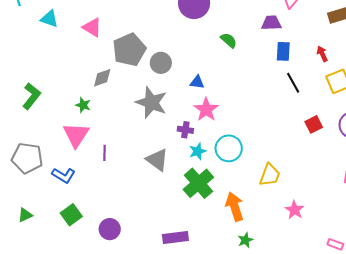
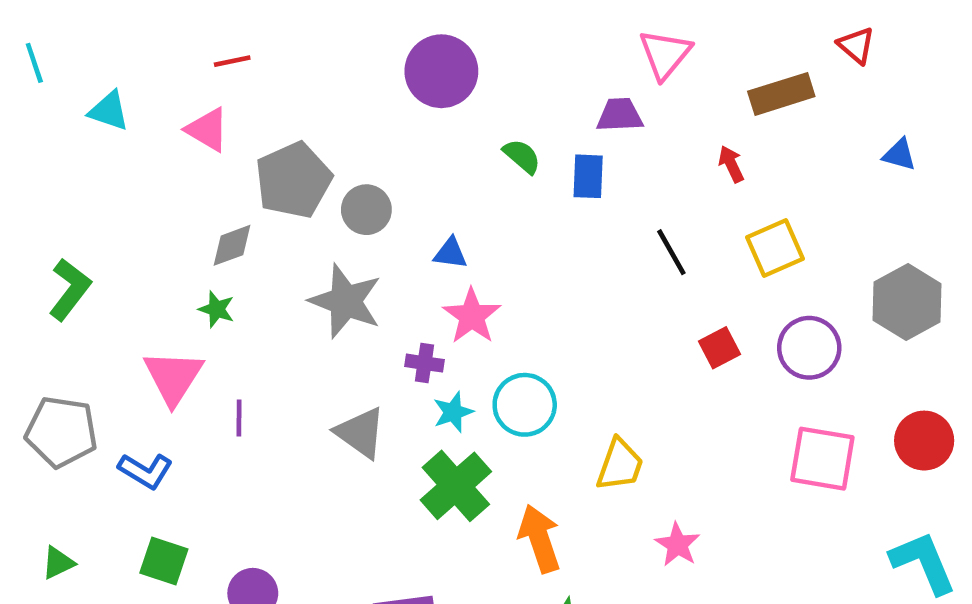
blue rectangle: (283, 51) -> (588, 176), moved
red arrow: (322, 54) -> (731, 164), moved
green star: (83, 105) -> (217, 309), moved
green square: (71, 215) -> (164, 561), turned -35

